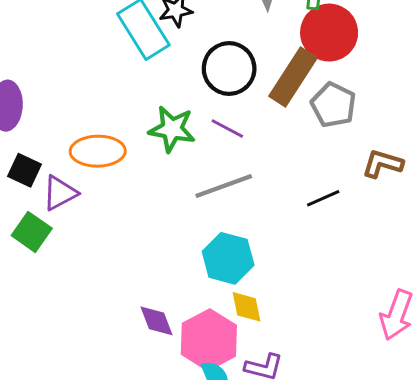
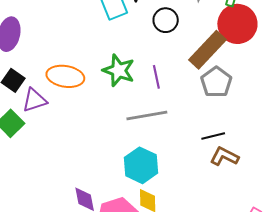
black circle: (229, 68) -> (166, 20), moved, size x0.7
gray pentagon: (333, 105) -> (216, 82), moved
purple line: (227, 129) -> (156, 77), turned 40
brown L-shape: (383, 164) -> (224, 157), moved

